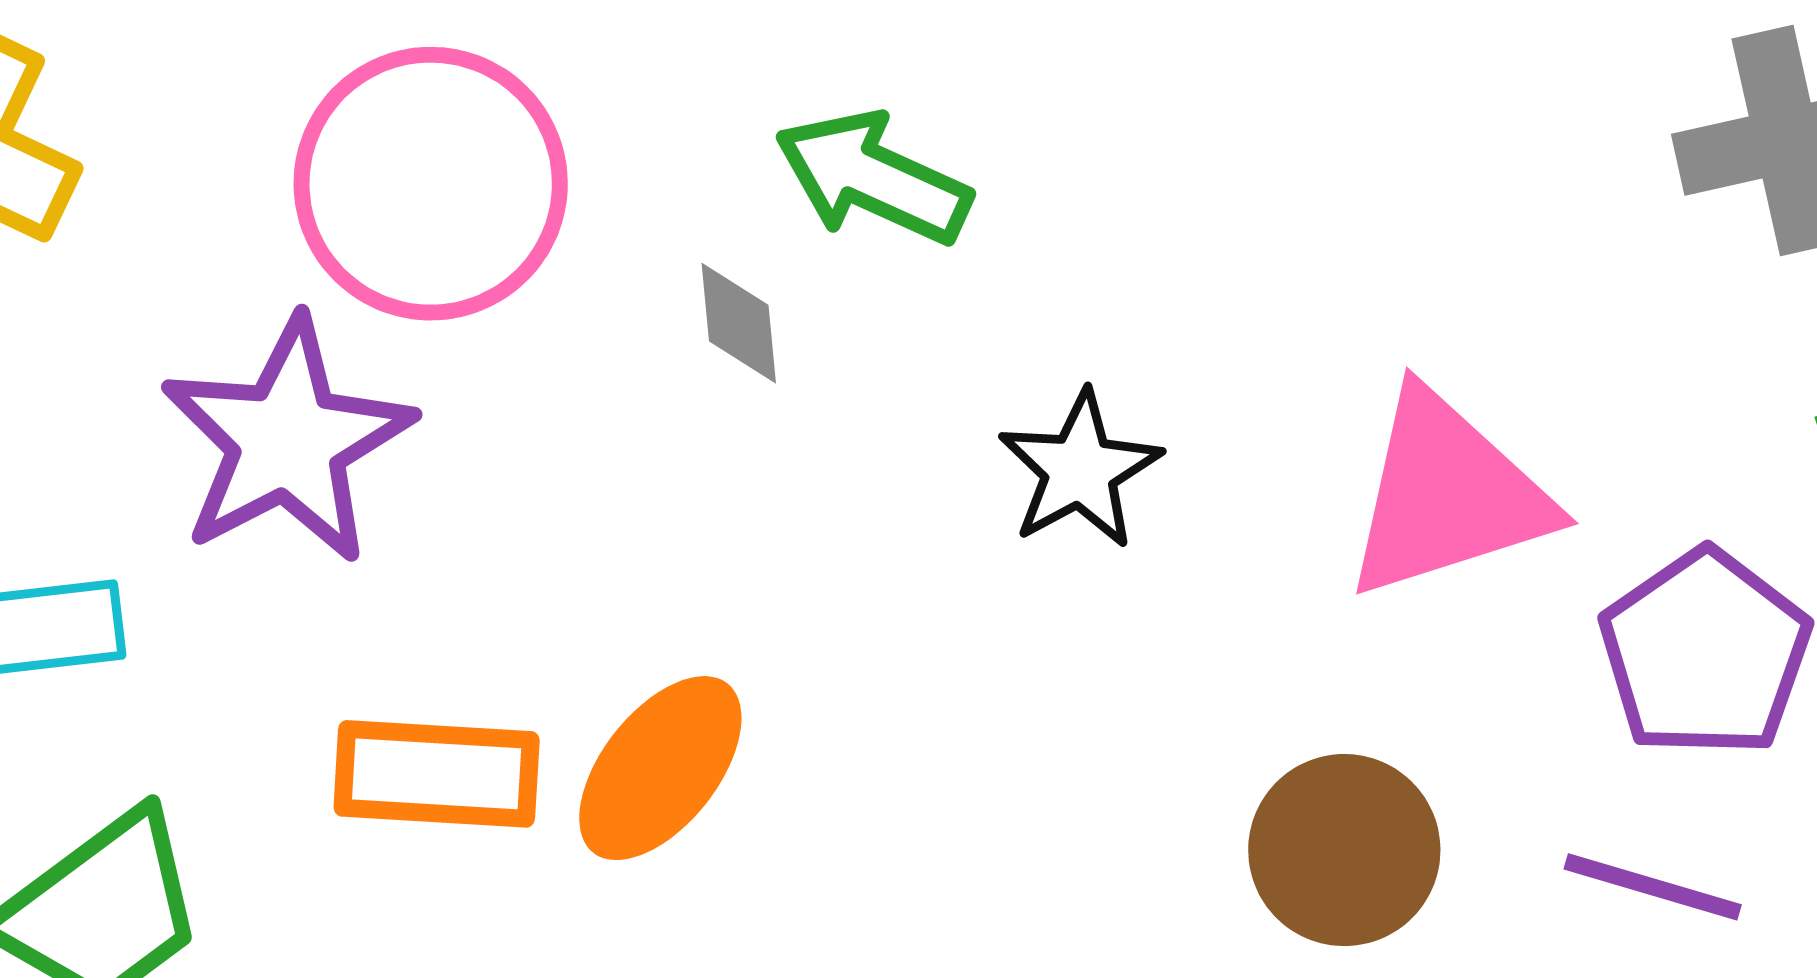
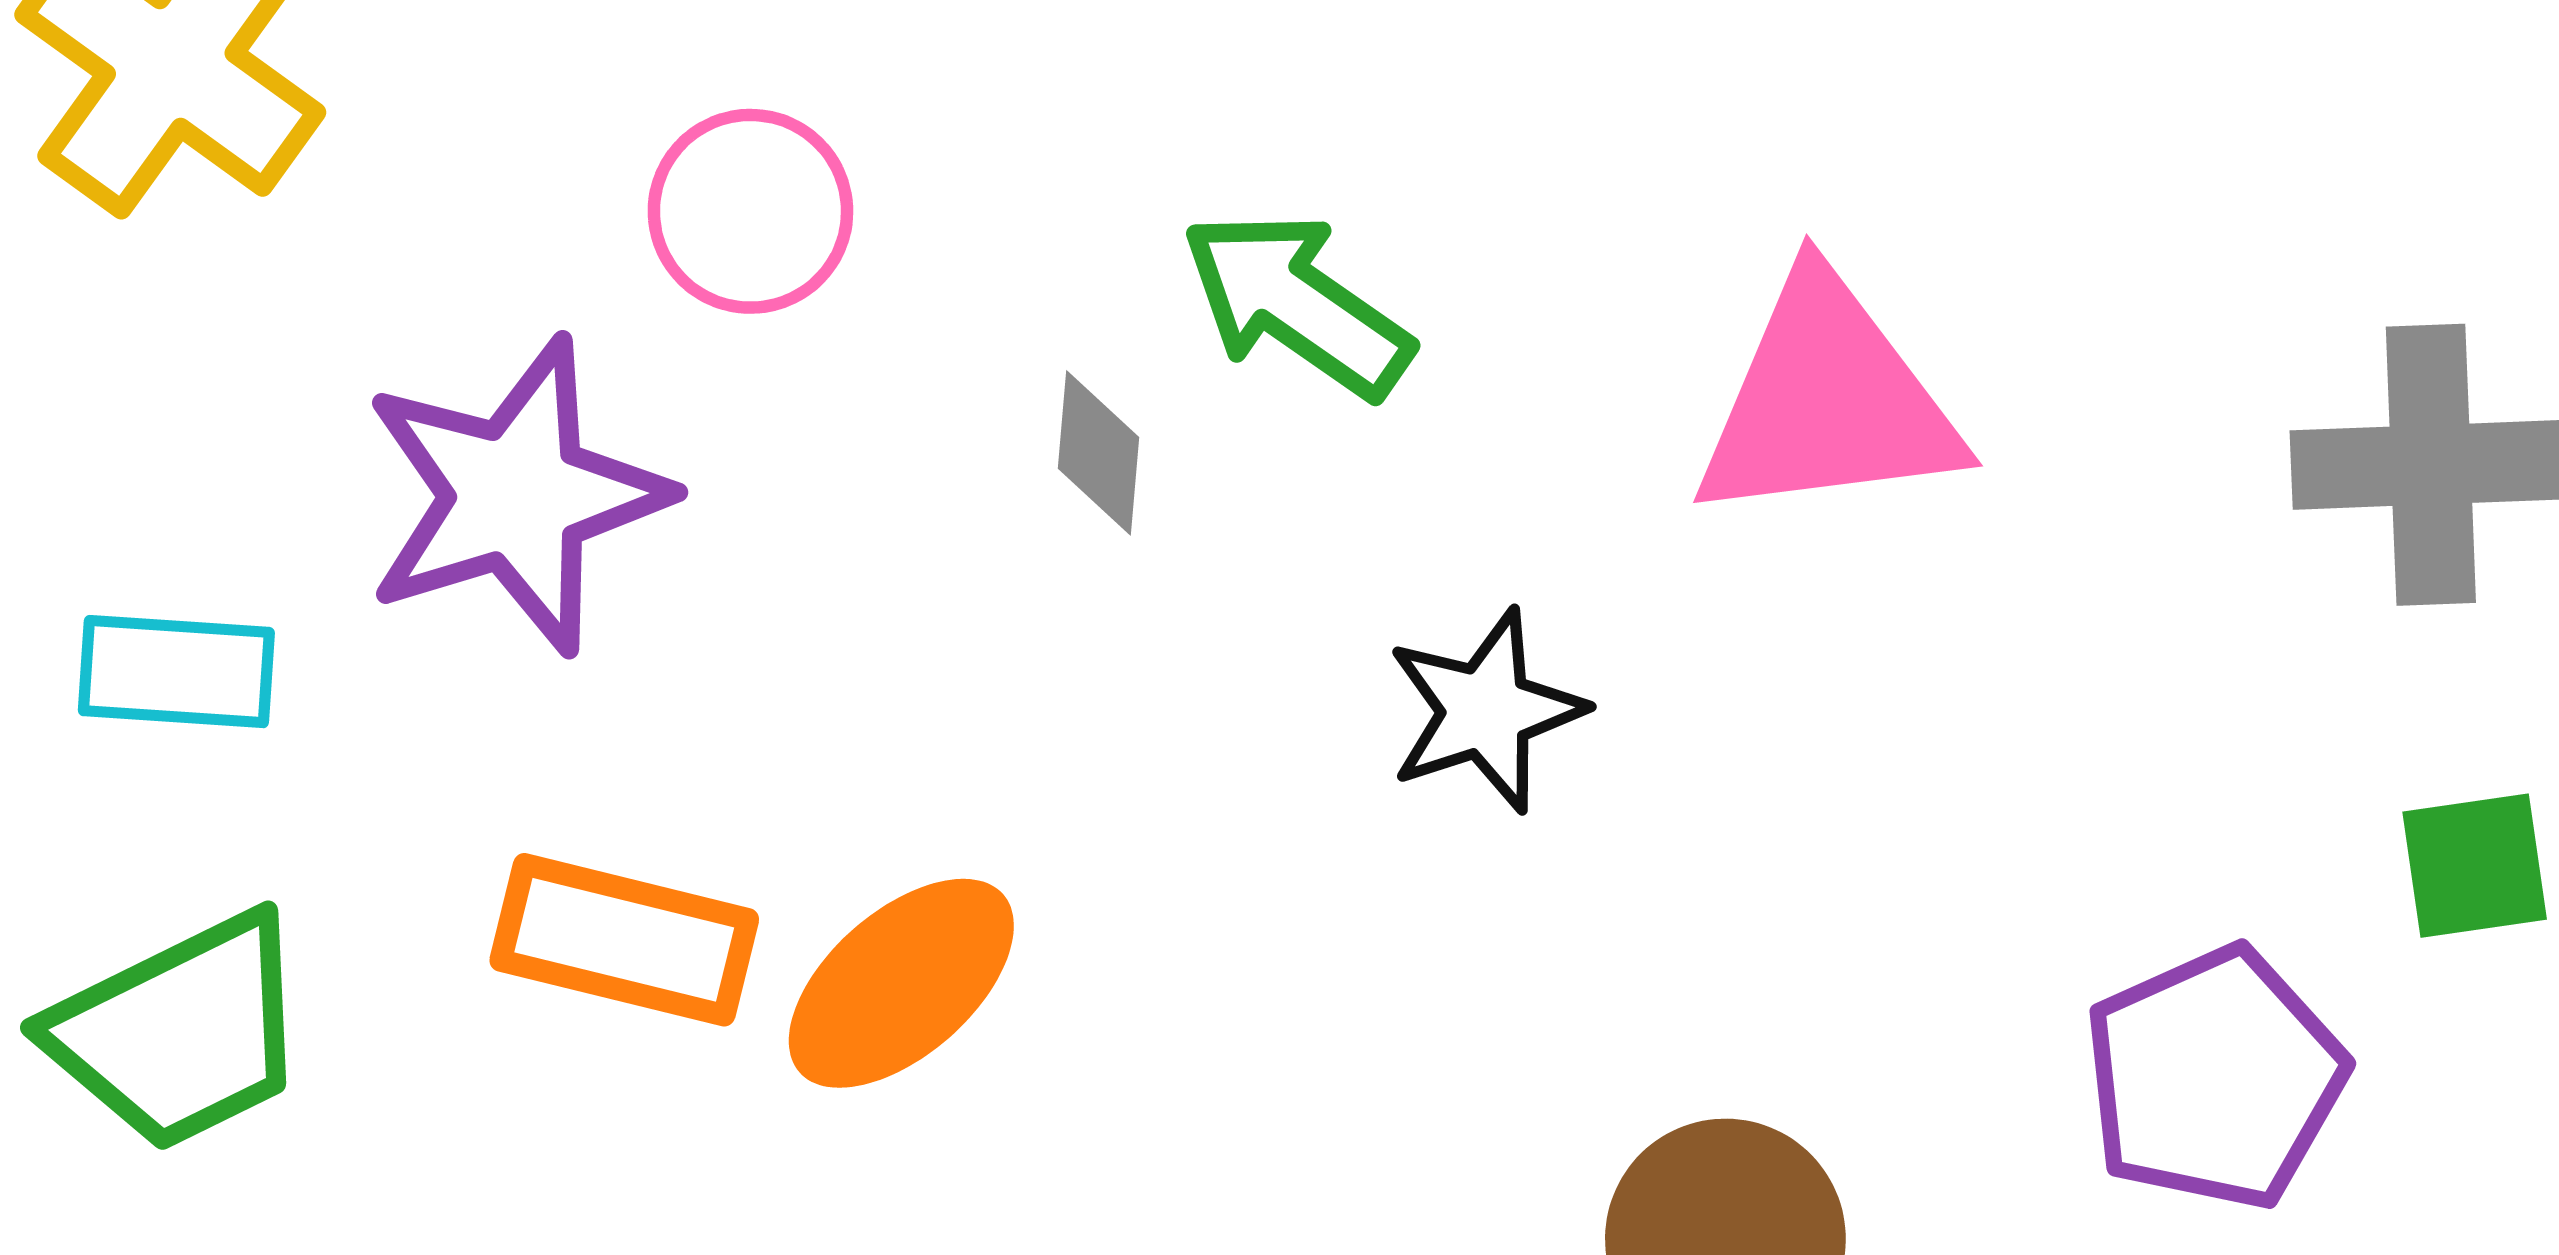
pink circle: (431, 184) -> (750, 211), size x0.6
pink triangle: (1447, 495) -> (1828, 401), moved

